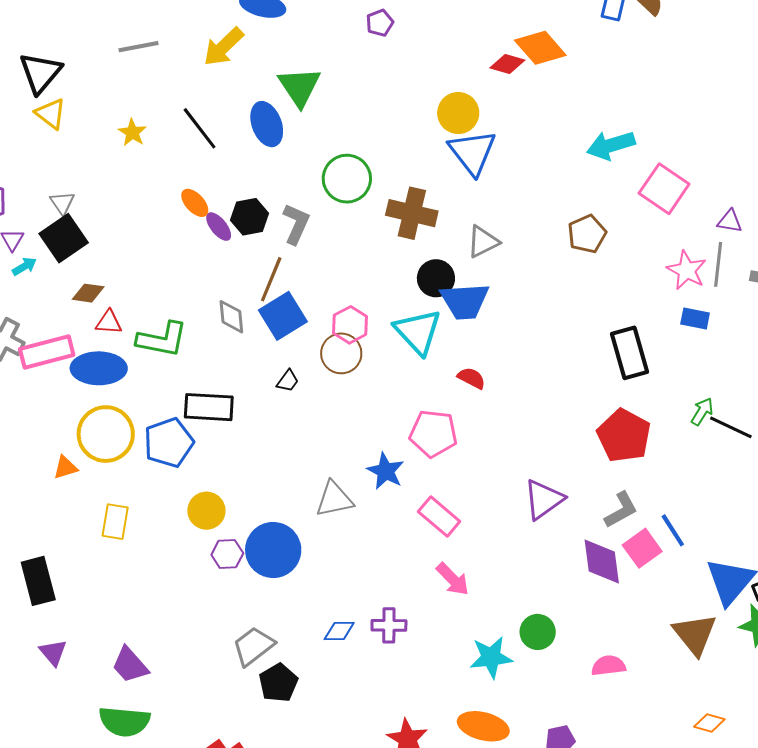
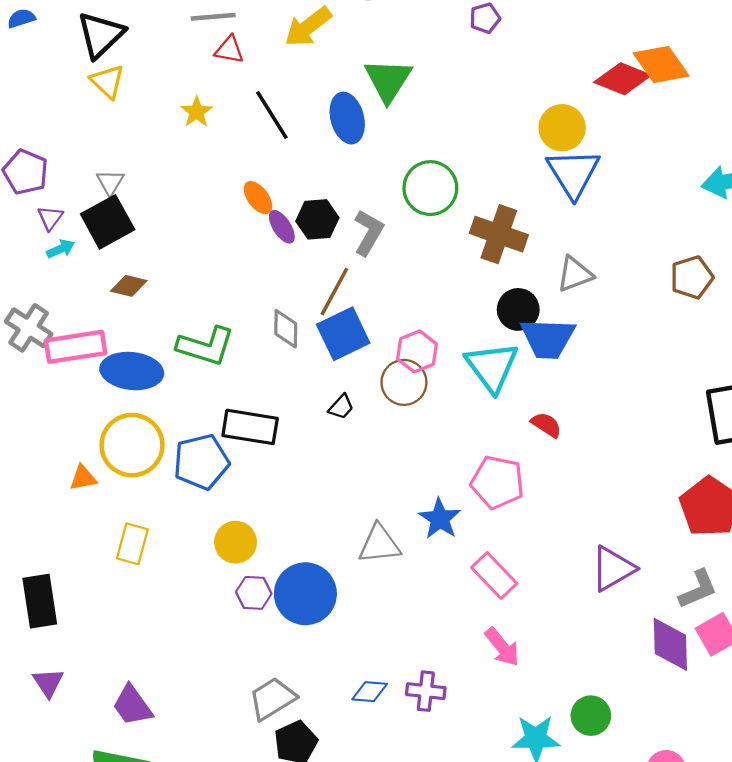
red diamond: (507, 64) -> (623, 79), size x1.4
red triangle: (109, 322) -> (229, 50), moved

